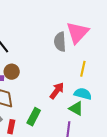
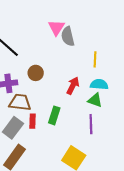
pink triangle: (77, 32) -> (56, 28), moved, size x0.7
brown circle: (12, 72) -> (36, 73), moved
red rectangle: (11, 127) -> (32, 121), moved

